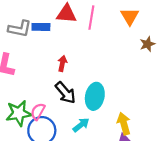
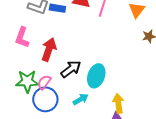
red arrow: (62, 63) -> (49, 49), moved, size x1.6
black arrow: (65, 93) -> (71, 69), turned -95

